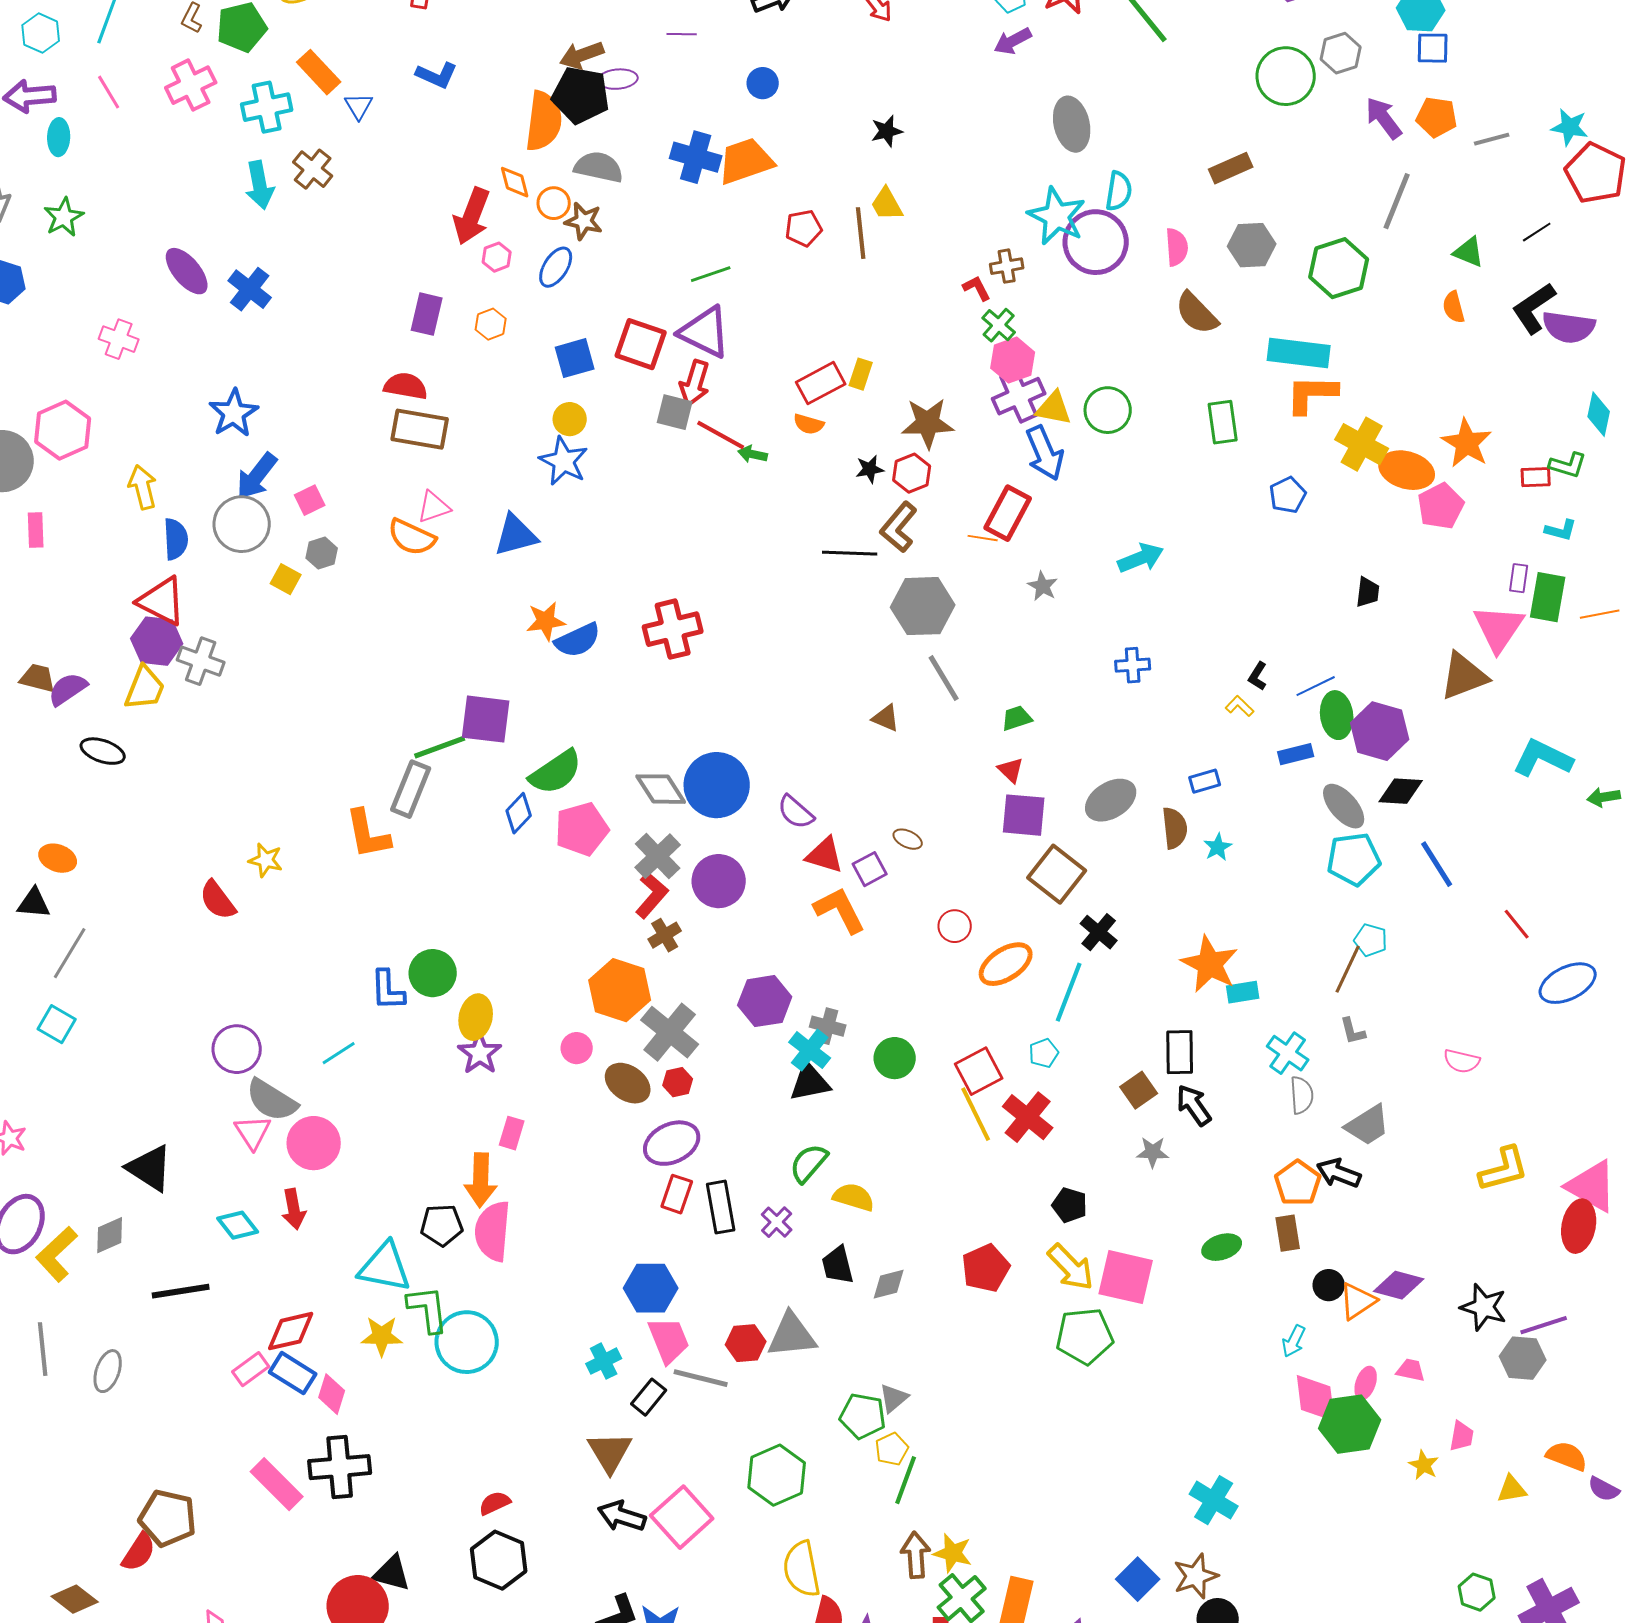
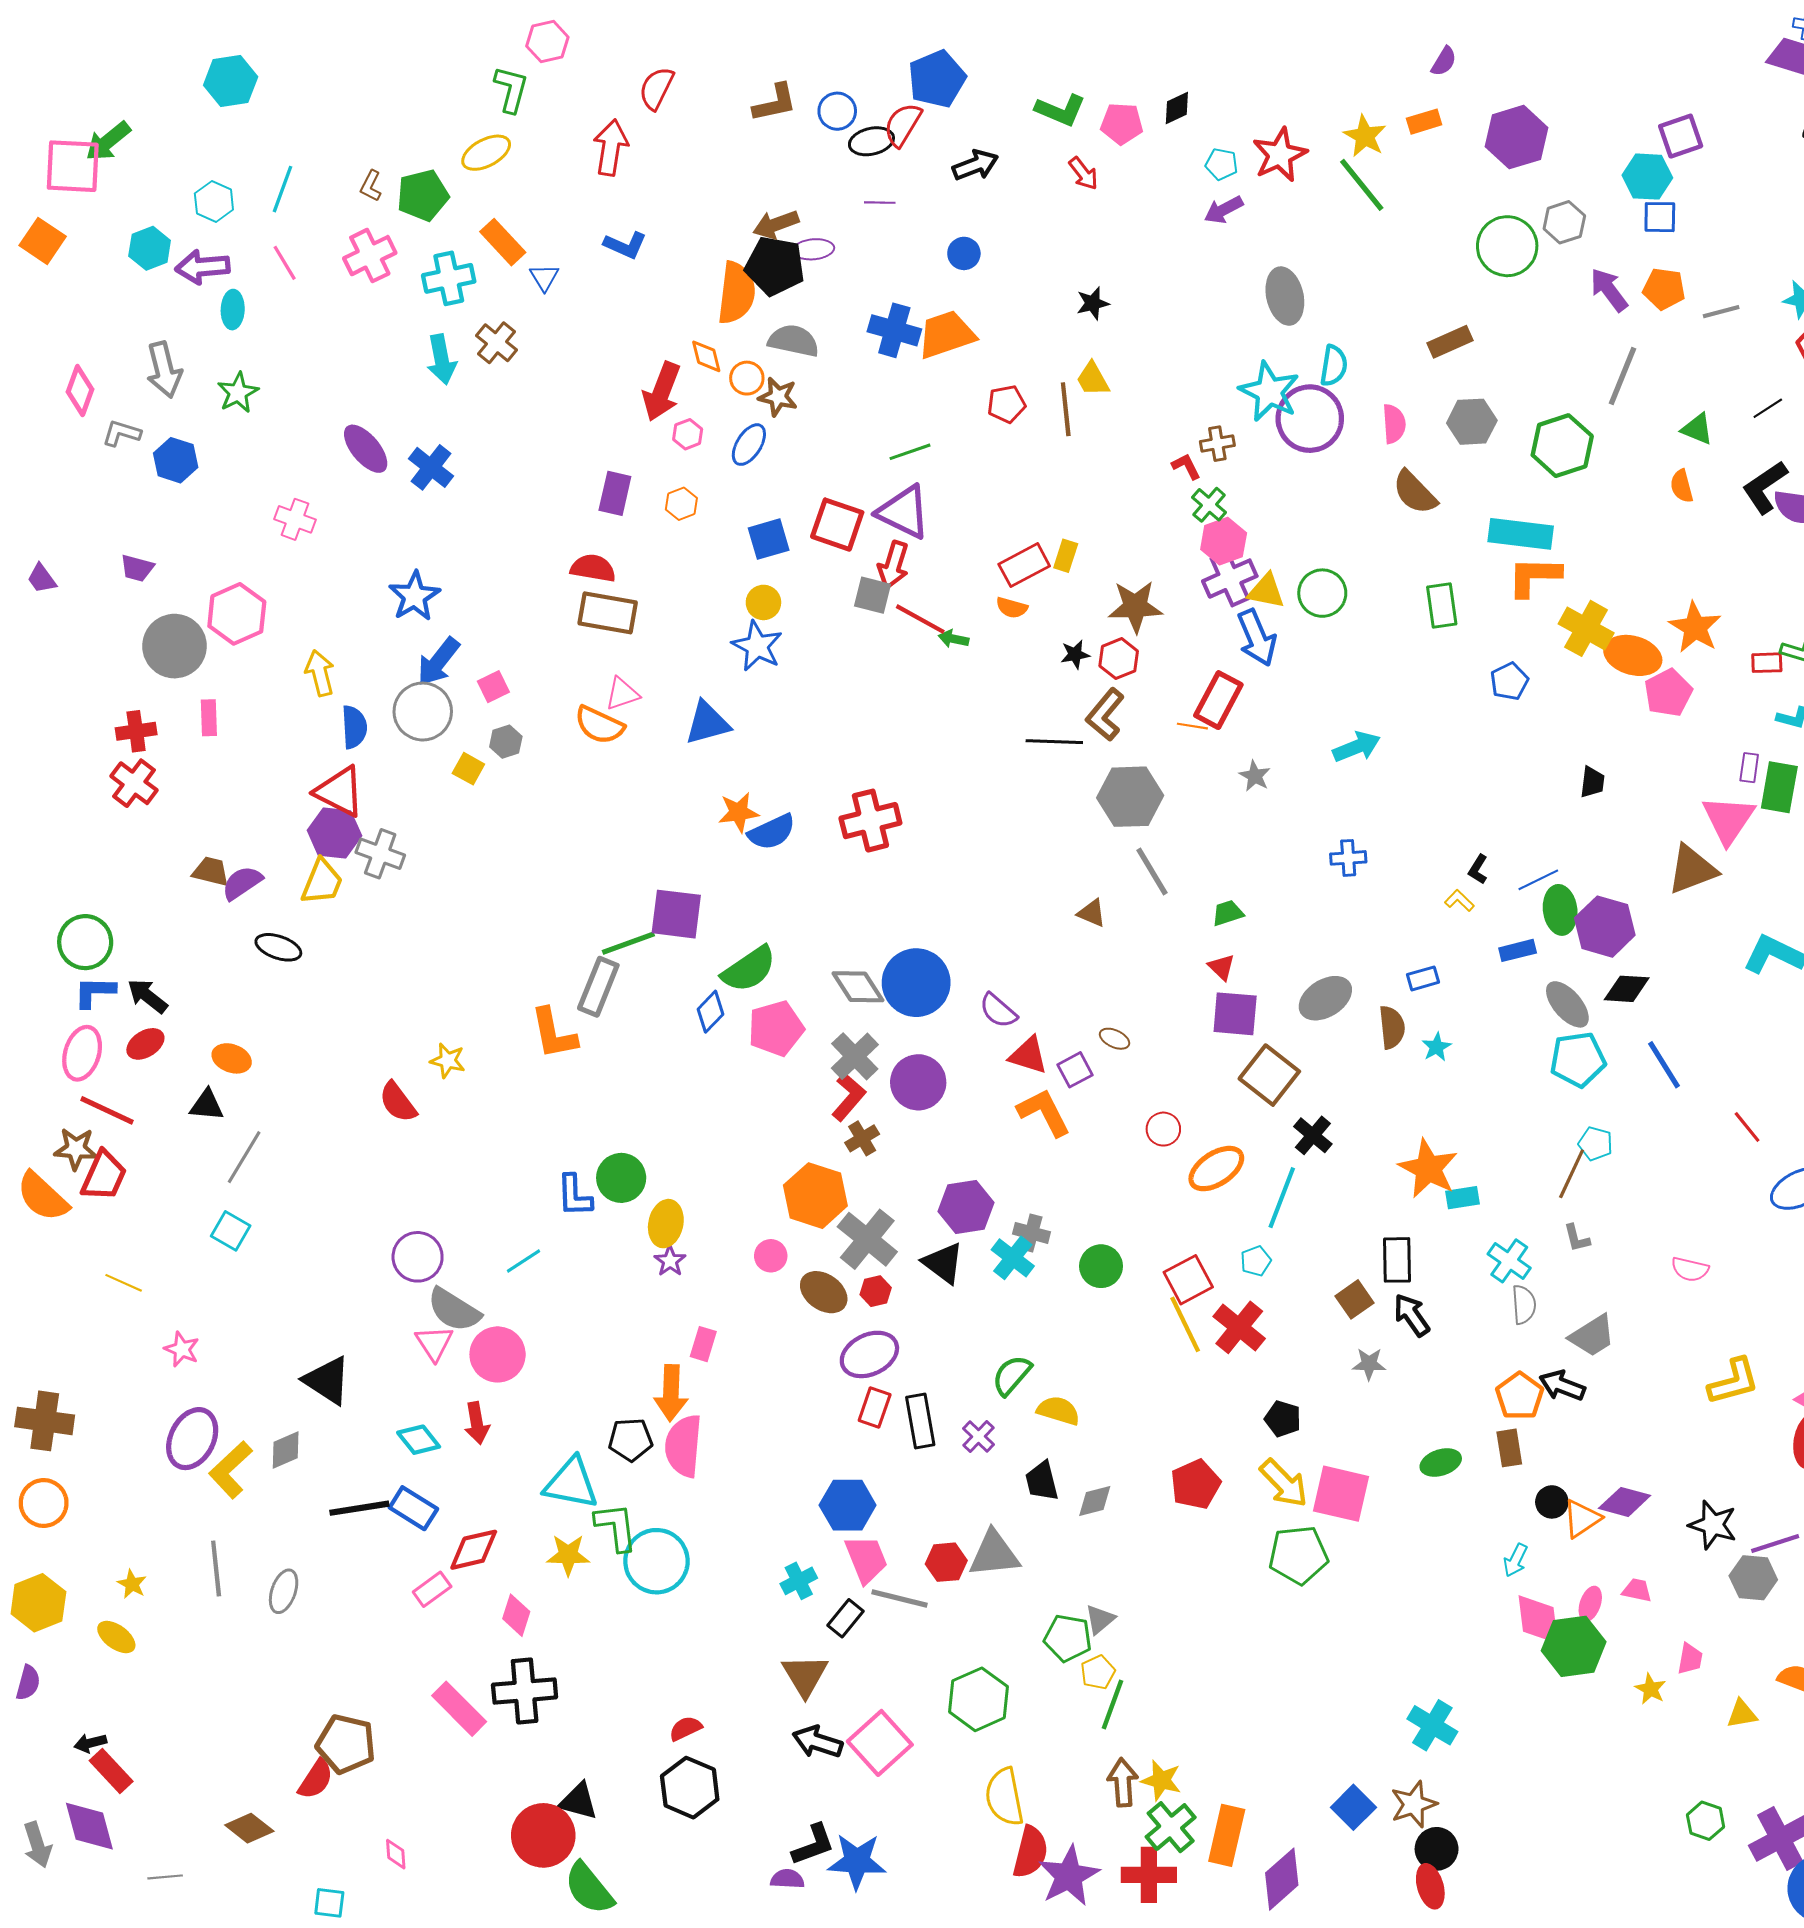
purple star: (480, 1053) -> (670, 1261), size x0.7
black triangle: (810, 1082) -> (943, 1263), moved, turned 48
blue rectangle: (293, 1373) -> (413, 1508), moved

